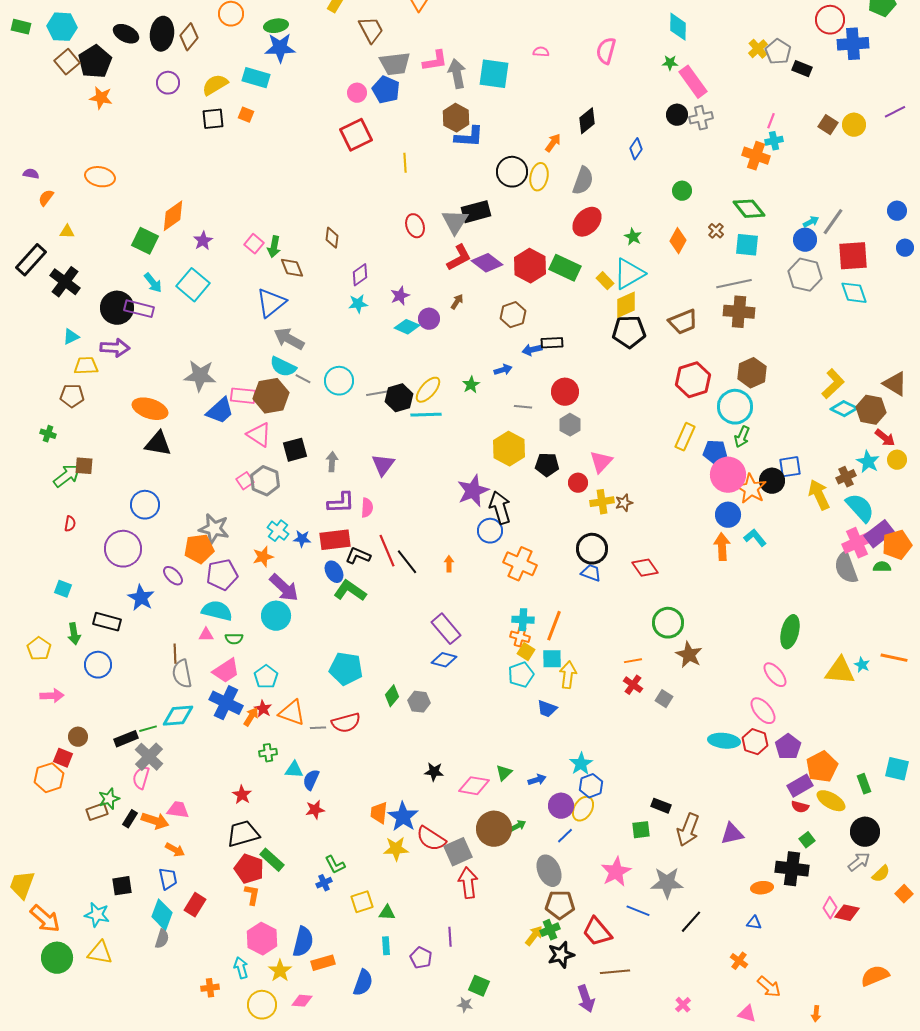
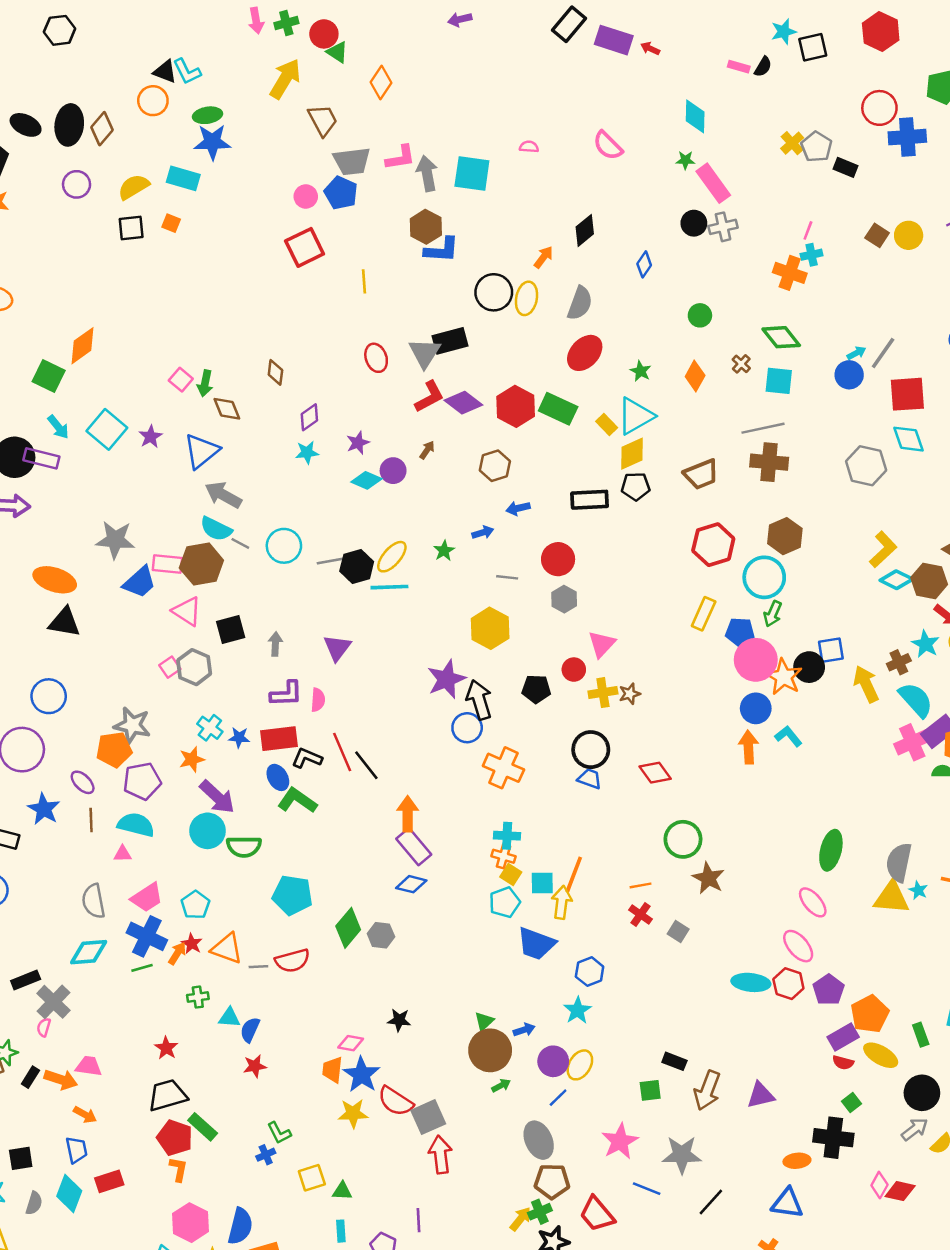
pink semicircle: (606, 51) -> (608, 146), turned -60
purple star: (203, 241) -> (151, 437), moved
gray hexagon: (805, 275) -> (866, 466), moved
black pentagon: (629, 332) -> (636, 486), size x0.7
black rectangle: (552, 343) -> (590, 500), moved, size x1.4
black pentagon: (547, 465) -> (536, 689), moved
orange arrow: (449, 564) -> (408, 814), moved, size x1.8
gray semicircle: (846, 568) -> (899, 862), moved, turned 32
orange line: (554, 626) -> (574, 875), moved
green semicircle: (234, 639) -> (244, 847), moved, size x1.6
brown line: (175, 654) -> (91, 820), moved
green diamond: (392, 696) -> (348, 928), size x1.5
blue trapezoid: (547, 709) -> (536, 944), size x1.6
green line: (148, 729) -> (142, 968), moved
pink semicircle: (141, 778) -> (44, 1027), size x0.7
pink diamond: (474, 786) -> (351, 1043), moved, size x0.7
blue hexagon: (591, 786) -> (590, 972), moved
brown circle: (494, 829) -> (490, 1050), moved
red rectangle: (195, 905) -> (109, 1181), turned 40
blue triangle: (754, 923) -> (787, 1203), size x1.8
gray semicircle: (162, 939) -> (34, 1203), moved

